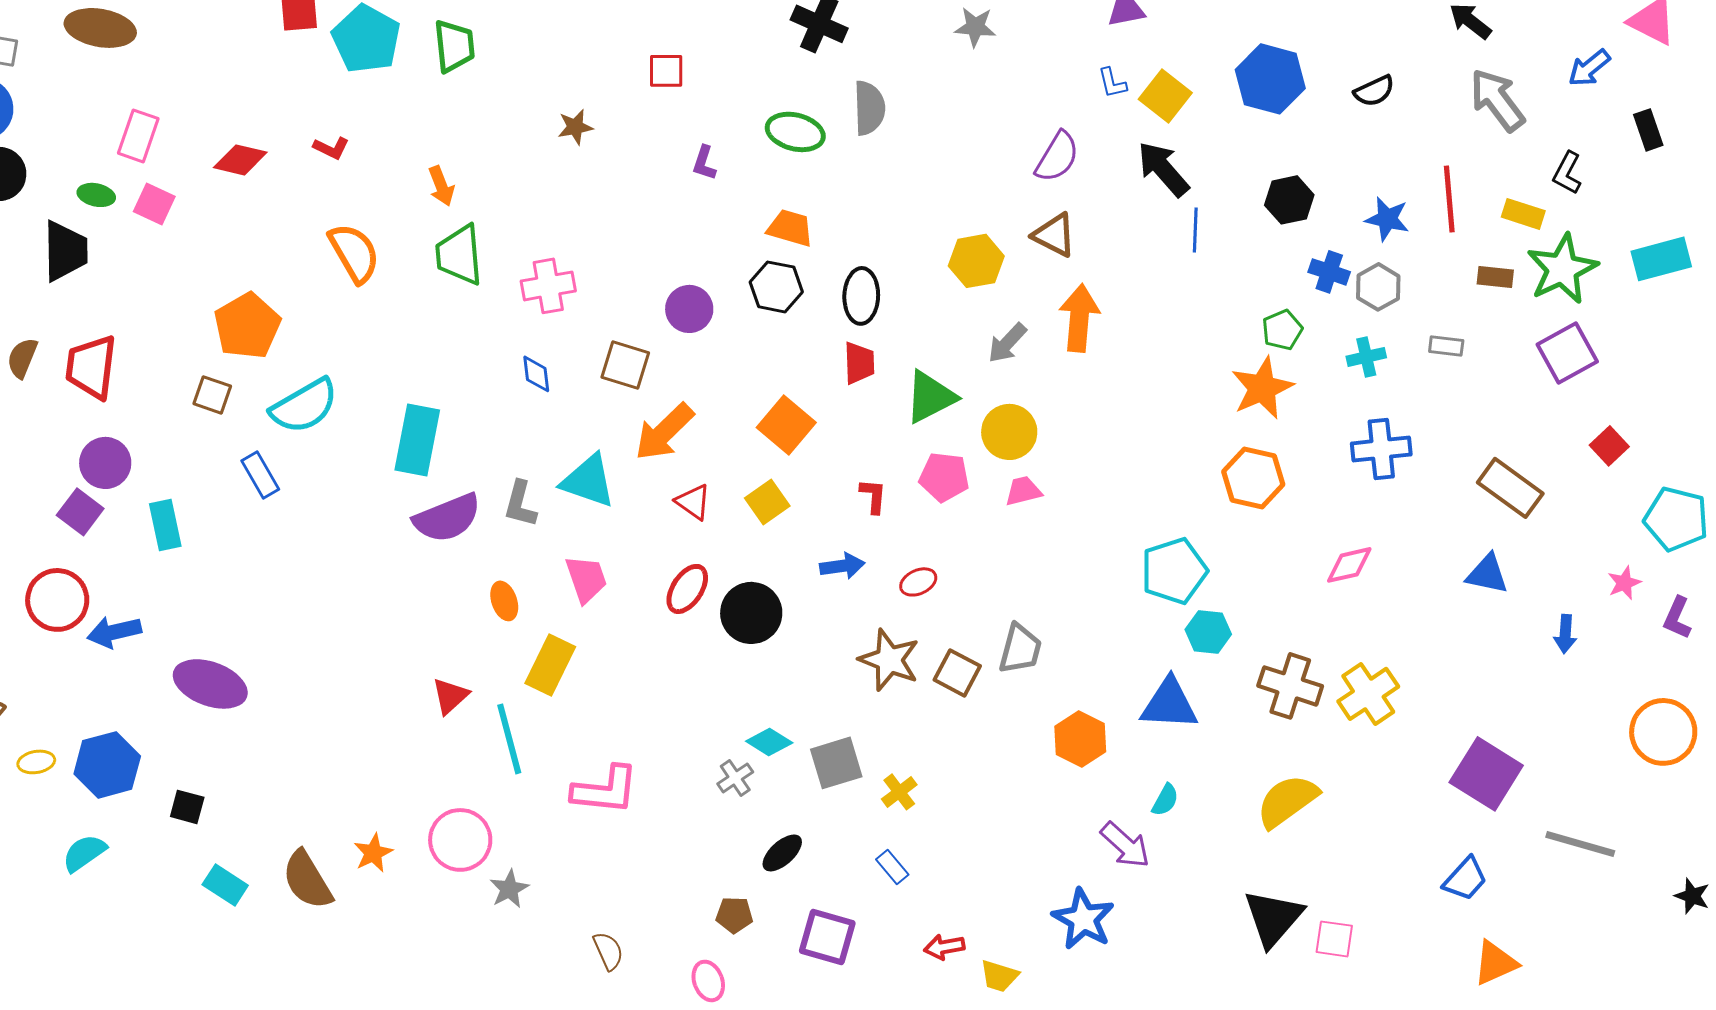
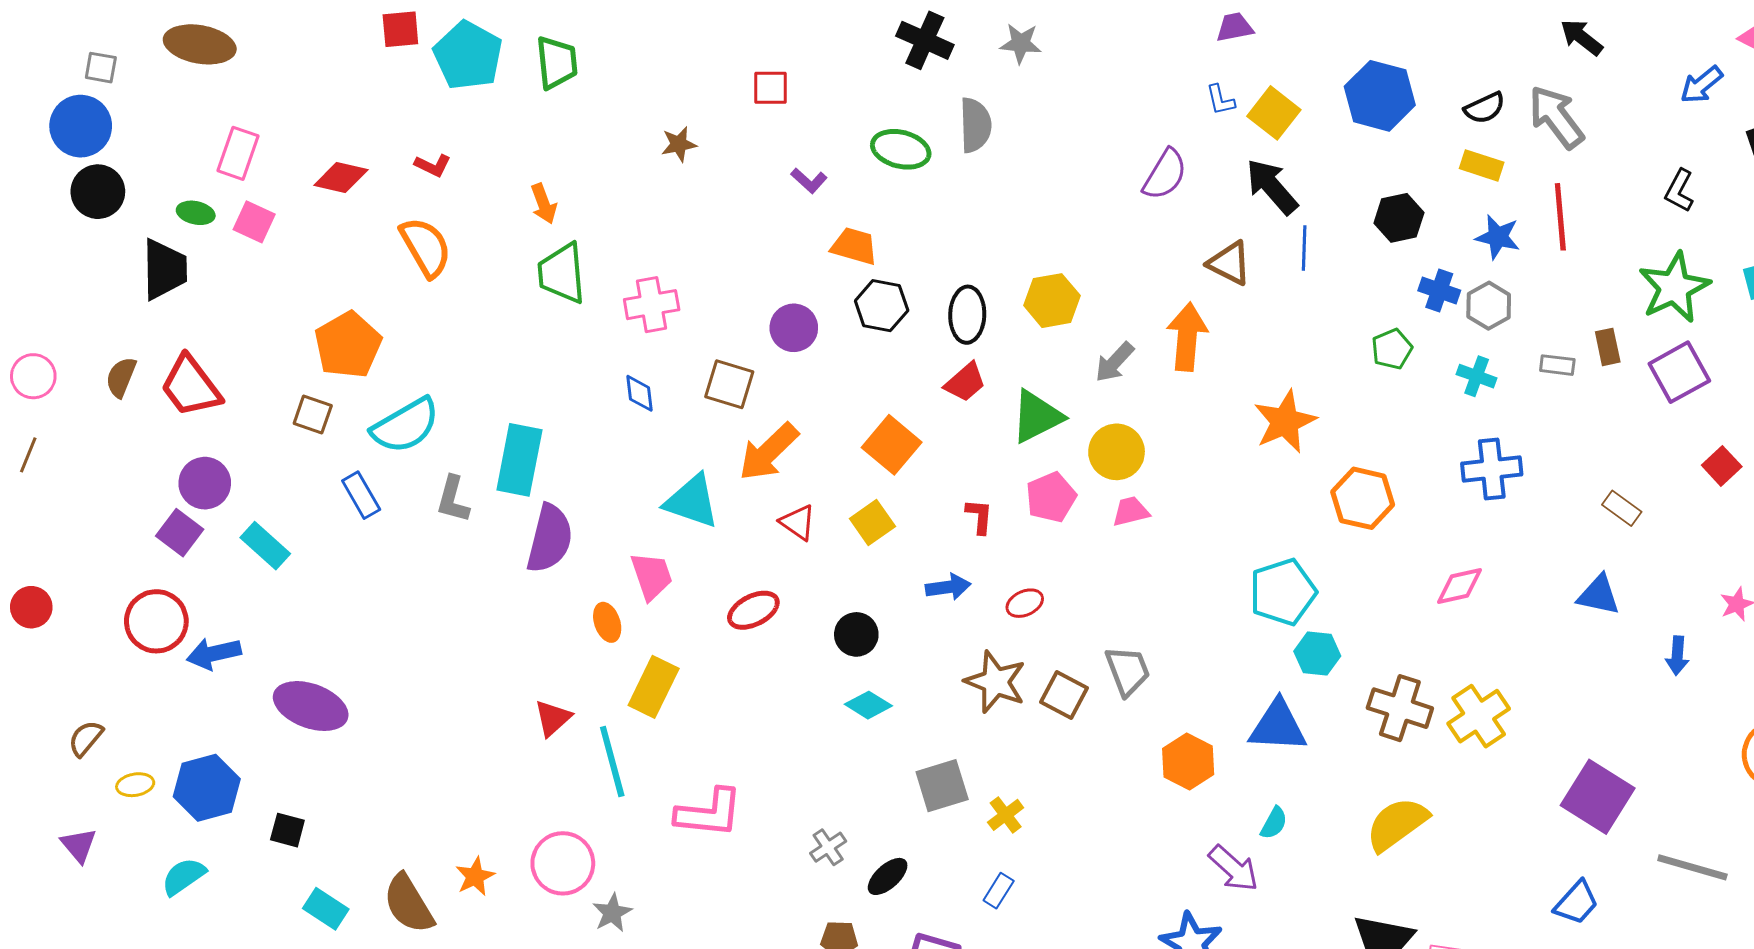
gray star: (975, 27) -> (1021, 43), moved
gray arrow: (1497, 100) -> (1556, 117), moved
purple L-shape: (704, 163) -> (809, 181), turned -66
yellow rectangle: (1523, 214) -> (1482, 165), moved
orange trapezoid: (790, 228) -> (854, 246), moved
brown triangle: (1054, 235) -> (1229, 263), moved
orange semicircle: (354, 253) -> (426, 247), moved
yellow hexagon: (976, 261) -> (1052, 301), moved
brown rectangle: (1495, 277) -> (1608, 347), moved, turned 72
cyan cross: (1366, 357) -> (1477, 376), turned 33
red trapezoid: (859, 363) -> (965, 382), turned 51
red trapezoid: (91, 367) -> (191, 386), turned -44
orange star: (1262, 388) -> (1285, 422), moved
pink pentagon: (944, 477) -> (1051, 497), turned -30
brown rectangle: (1510, 488) -> (1622, 508), size x0.6
gray L-shape: (520, 504) -> (453, 499), moved
purple semicircle: (447, 518) -> (550, 539), turned -54
cyan rectangle: (165, 525) -> (265, 546), turned -36
pink trapezoid: (586, 579) -> (652, 576), moved
red ellipse: (687, 589) -> (753, 610), moved, turned 30
black circle: (751, 613) -> (856, 634), size x0.7
gray trapezoid: (1020, 649) -> (1128, 671), turned -36
cyan diamond: (769, 742) -> (868, 705), moved
gray cross: (735, 778) -> (828, 847), moved
blue rectangle: (892, 867) -> (999, 891), turned 72

